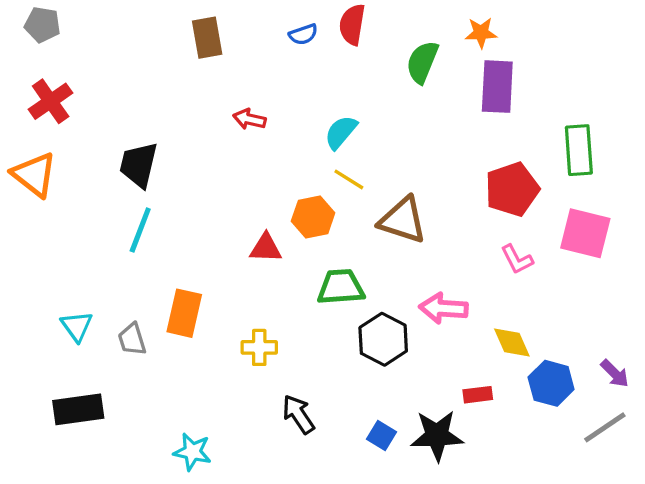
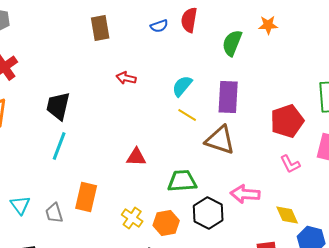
purple rectangle: (497, 87) -> (228, 97), moved
orange hexagon: (313, 217) -> (166, 223), moved
yellow cross: (259, 347) -> (132, 218), turned 35

